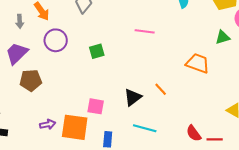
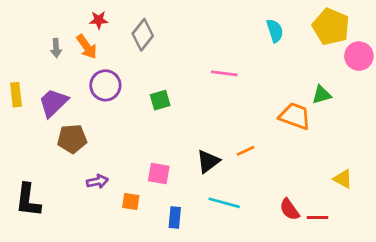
gray arrow: (20, 21) -> (56, 48), moved
green triangle: (223, 37) -> (322, 95), moved
orange line: (161, 89) -> (246, 151), turned -72
purple arrow: (48, 124) -> (97, 181), moved
orange square: (75, 127) -> (131, 201), size x0.5

